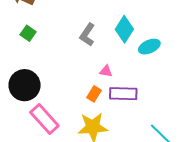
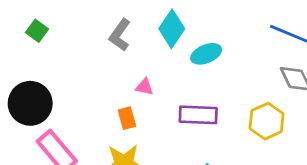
orange rectangle: (94, 94) -> (127, 118), turned -49
purple rectangle: (123, 94) -> (198, 115), moved

